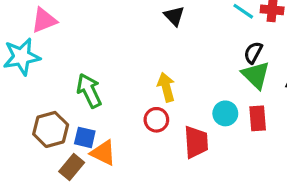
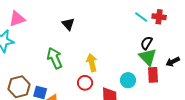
black triangle: (174, 16) -> (68, 24), moved
green arrow: (89, 91) -> (55, 58), moved
red rectangle: (258, 118) -> (153, 75), moved

